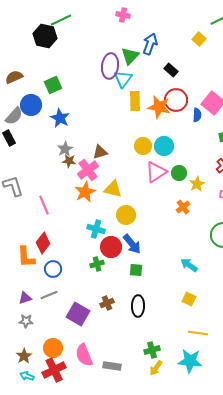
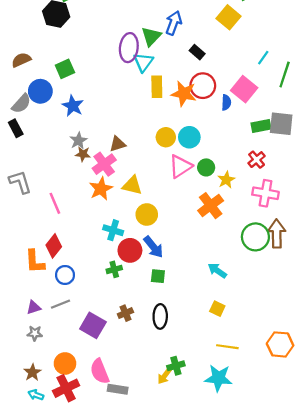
yellow square: (199, 39) -> (229, 17), size x1.5
orange cross: (183, 207) -> (211, 206), size x1.6
gray rectangle: (112, 366) -> (118, 389), moved
yellow arrow: (156, 368) -> (165, 376), moved

